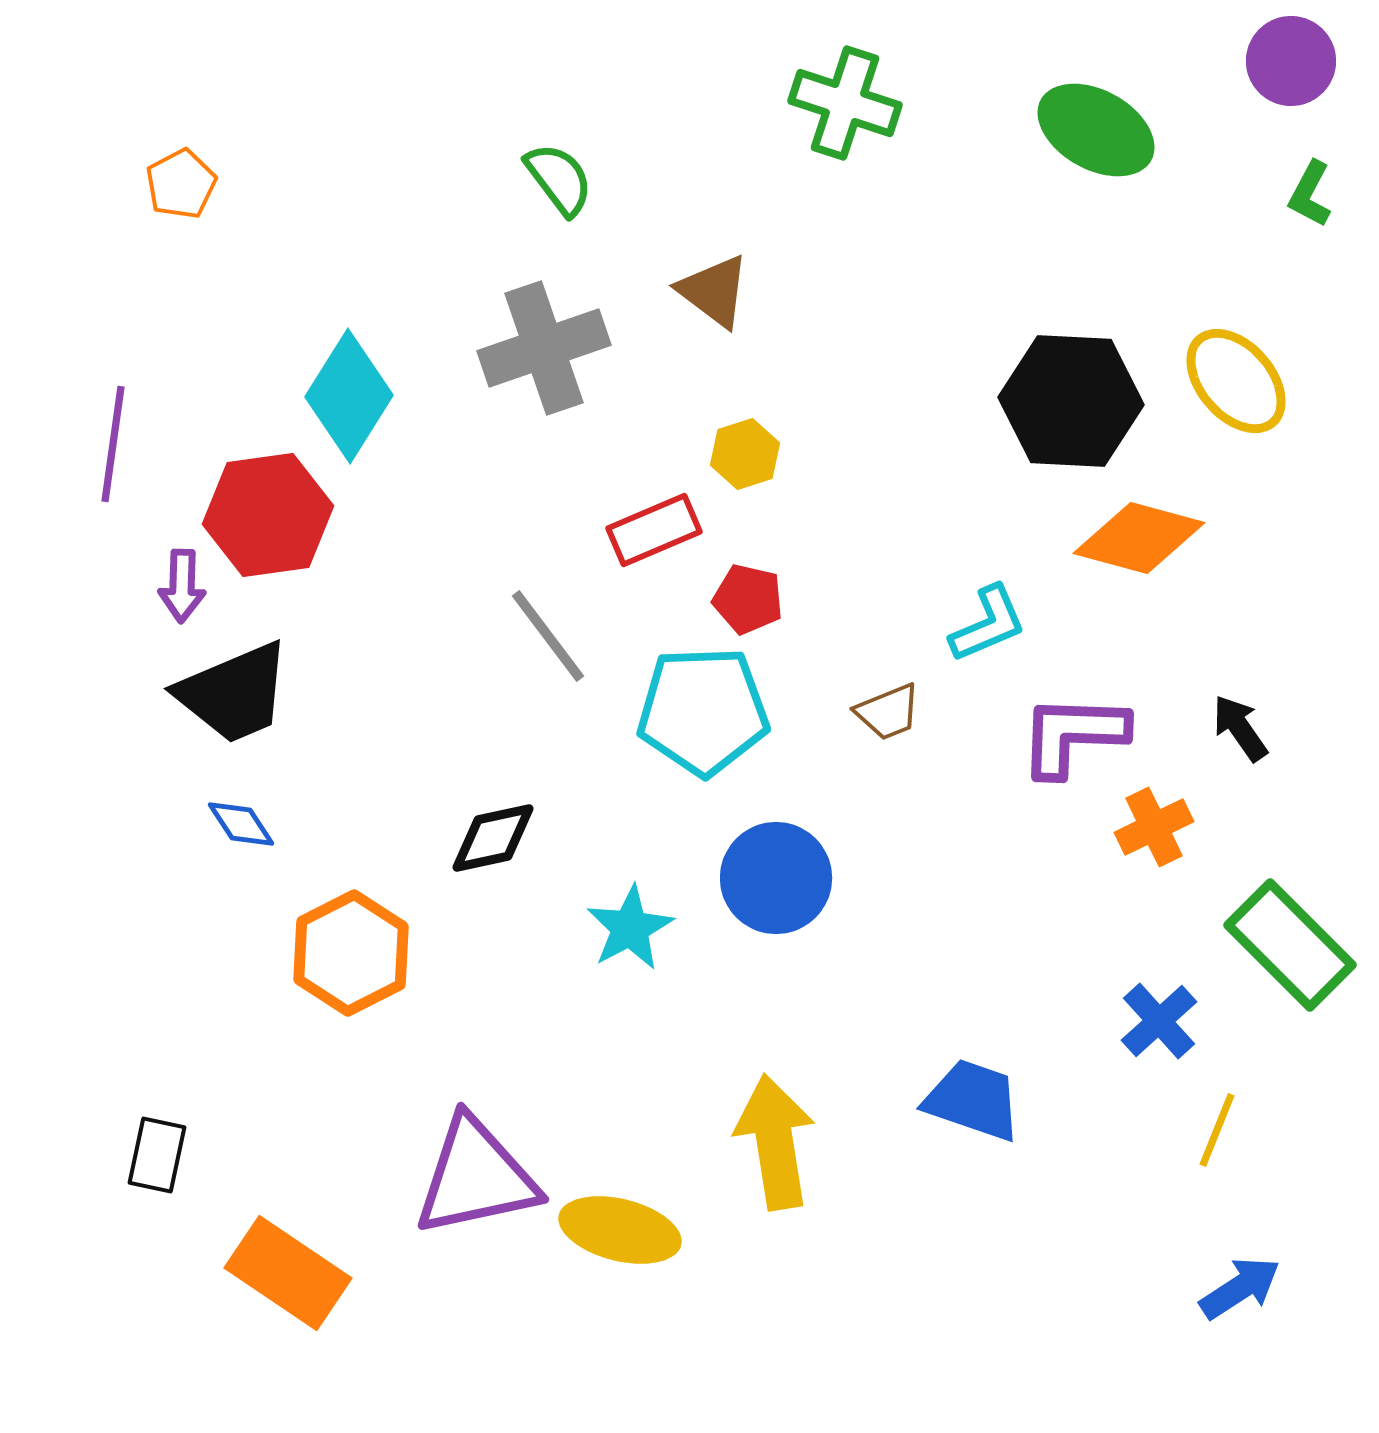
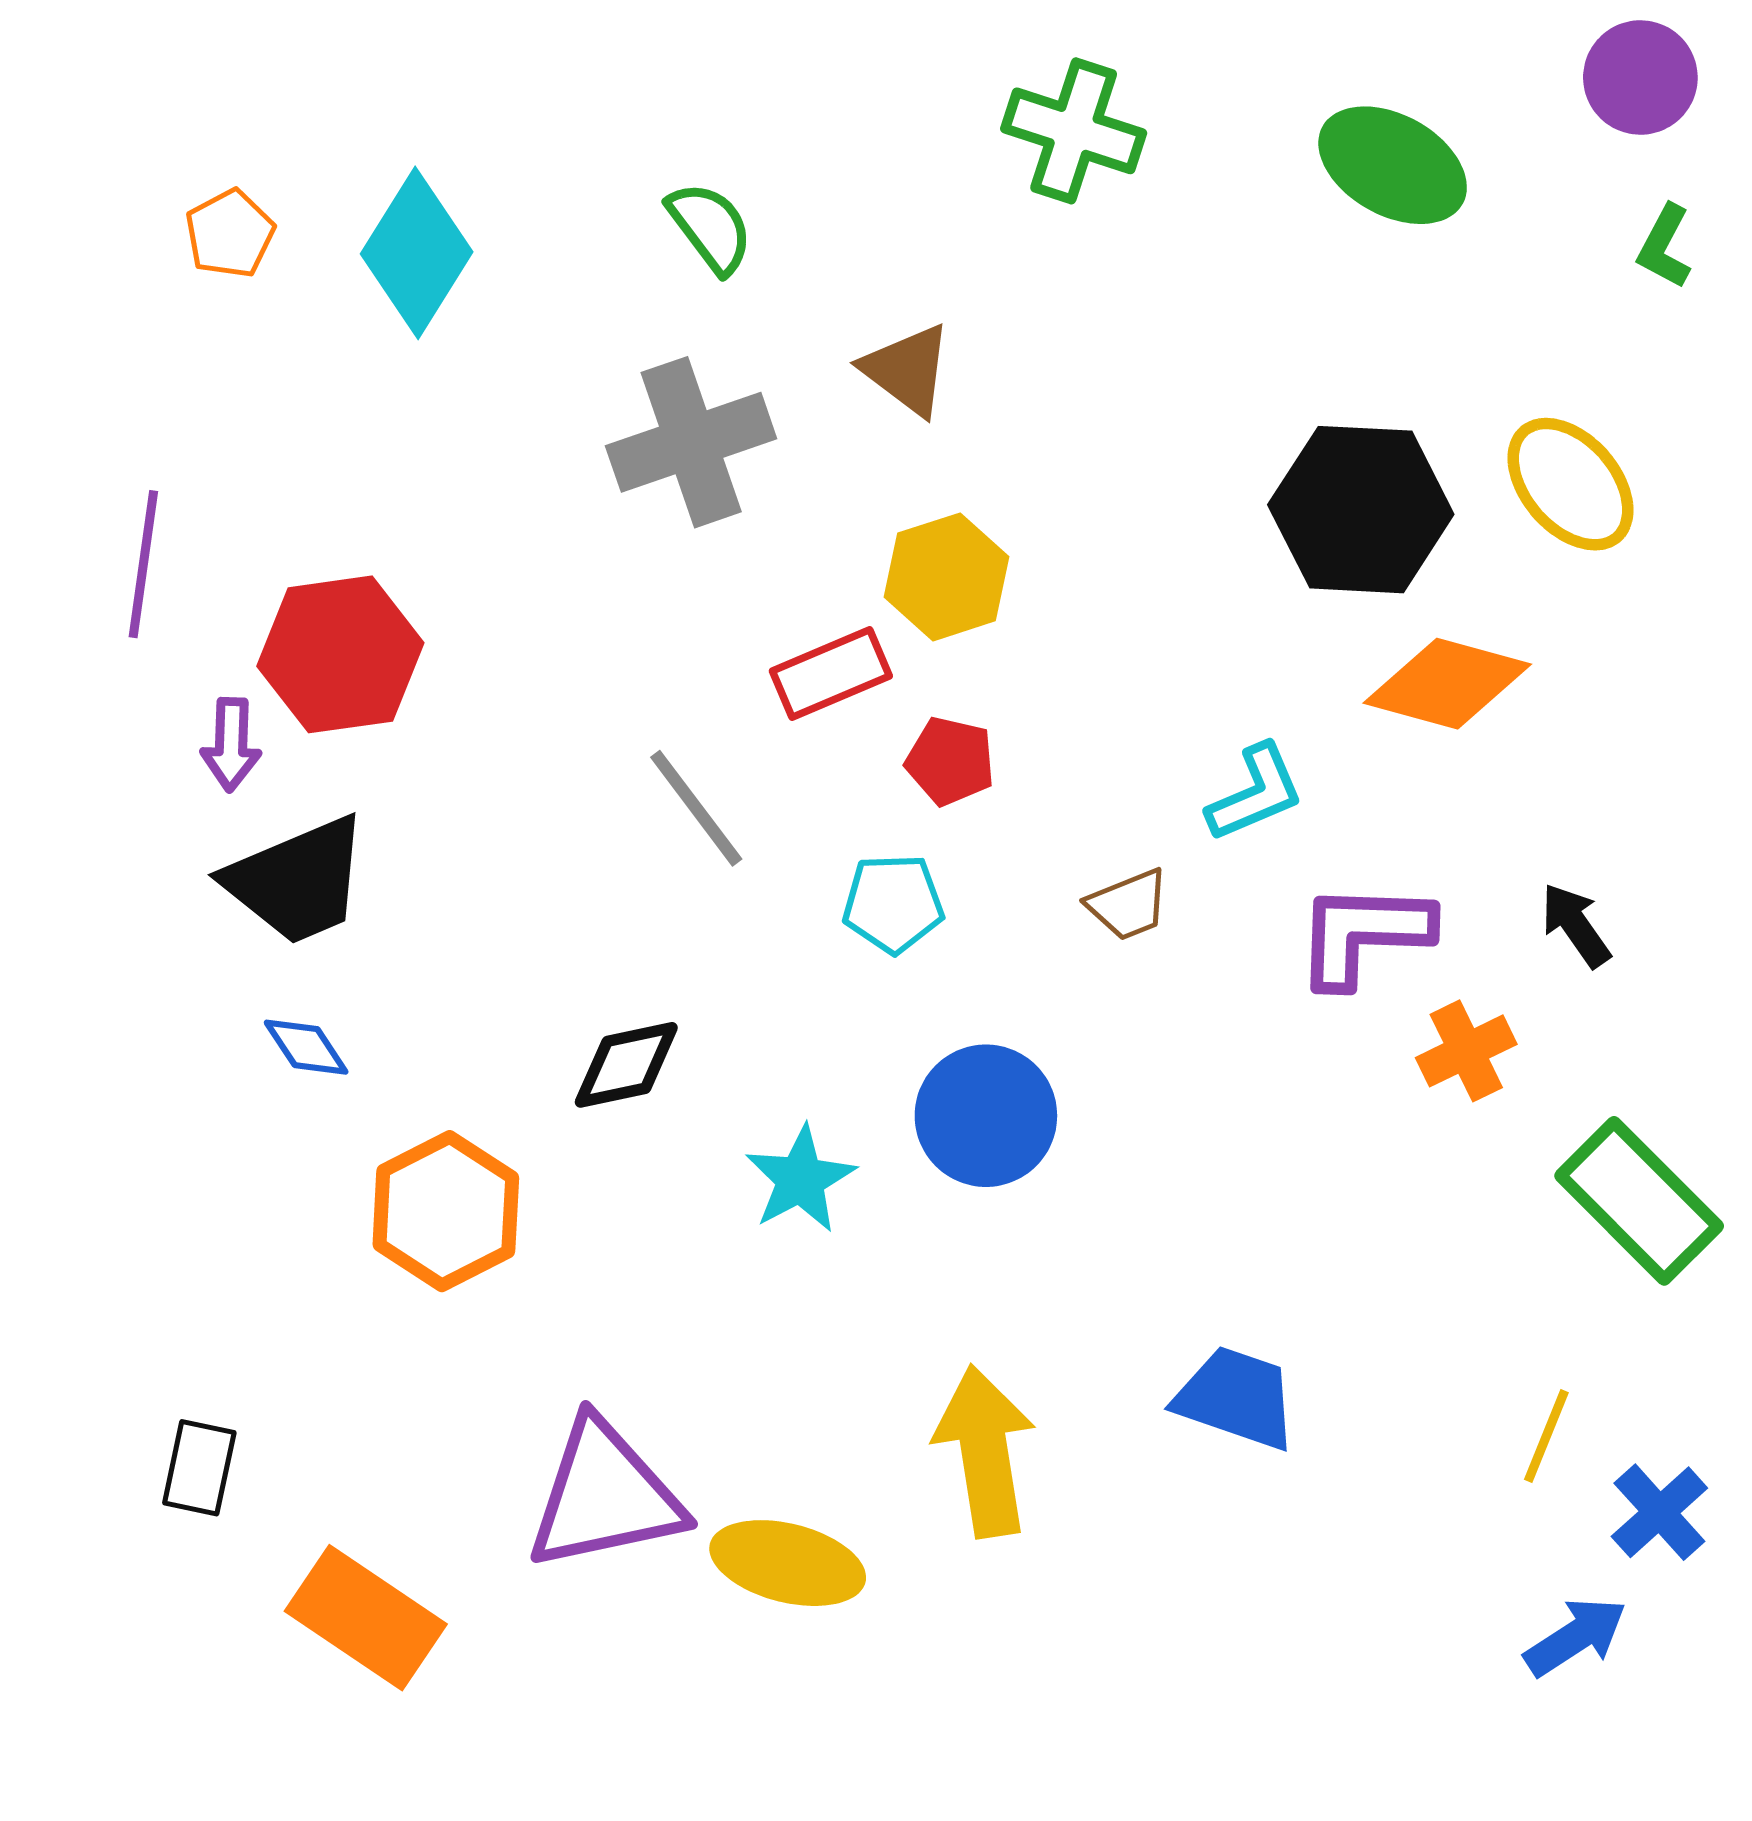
cyan diamond: (349, 396) -> (417, 253), moved
yellow hexagon: (745, 454) -> (947, 577), size x1.4
cyan pentagon: (703, 711) -> (893, 904), size x0.6
blue cross: (1159, 1021) -> (1659, 1512), moved

